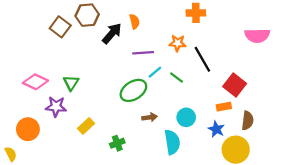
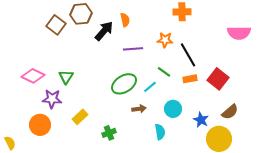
cyan line: (155, 72) -> (150, 87), moved
orange rectangle: (224, 107) -> (190, 79), moved
brown semicircle: (248, 121) -> (230, 112), turned 42
orange circle: (28, 129) -> (40, 125), moved
cyan semicircle: (172, 142) -> (160, 132), size x0.7

